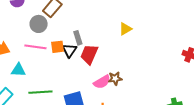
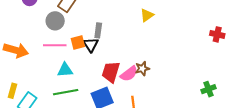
gray rectangle: (78, 38) -> (98, 30), turned 32
red trapezoid: (89, 54) -> (111, 72), moved
cyan triangle: (18, 70) -> (65, 70), moved

